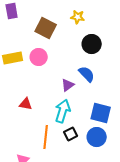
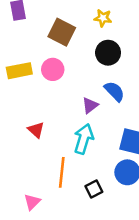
black circle: (92, 44) -> (108, 53), moved
red triangle: (26, 104) -> (36, 130), turned 32
black square: (71, 134) -> (94, 189), moved

